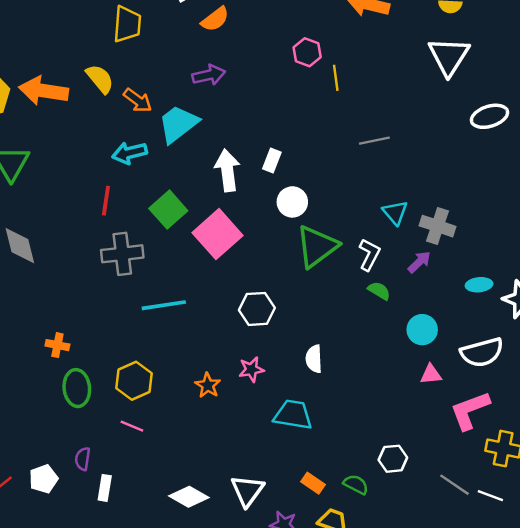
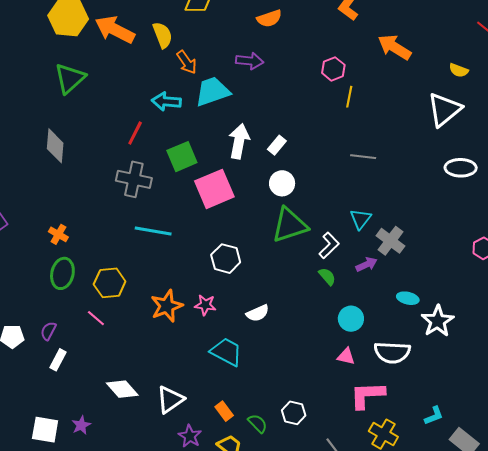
white semicircle: (314, 359) -> (258, 313), turned -130
orange star: (208, 385) -> (167, 306), size x1.5

